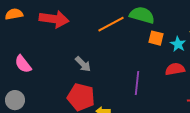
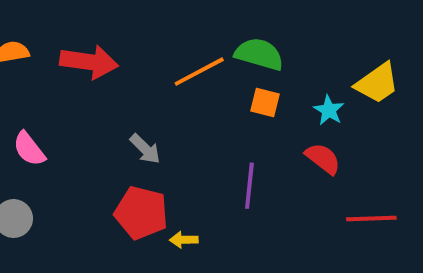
orange square: (156, 38) -> (265, 102), moved
red semicircle: (175, 69) -> (323, 159), turned 48

